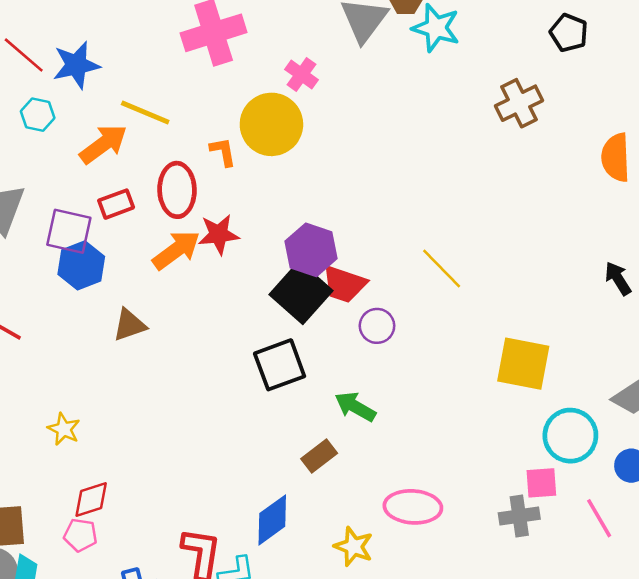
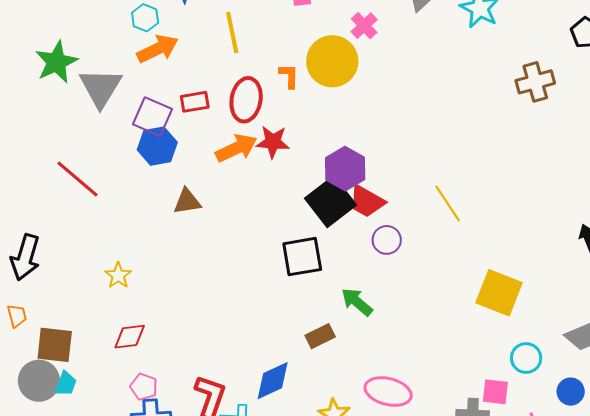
yellow line: (145, 113) -> (232, 33), turned 45
orange arrow: (103, 144) -> (158, 49), moved
cyan circle: (570, 436) -> (526, 358), size x0.7
pink pentagon: (80, 535) -> (144, 387), moved

